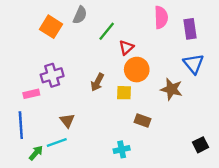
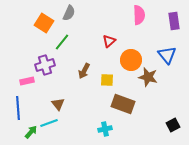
purple rectangle: (190, 29) -> (174, 21), moved
green line: (107, 31) -> (62, 42), moved
orange circle: (137, 70) -> (131, 60), moved
brown rectangle: (143, 120) -> (123, 104), size x1.6

